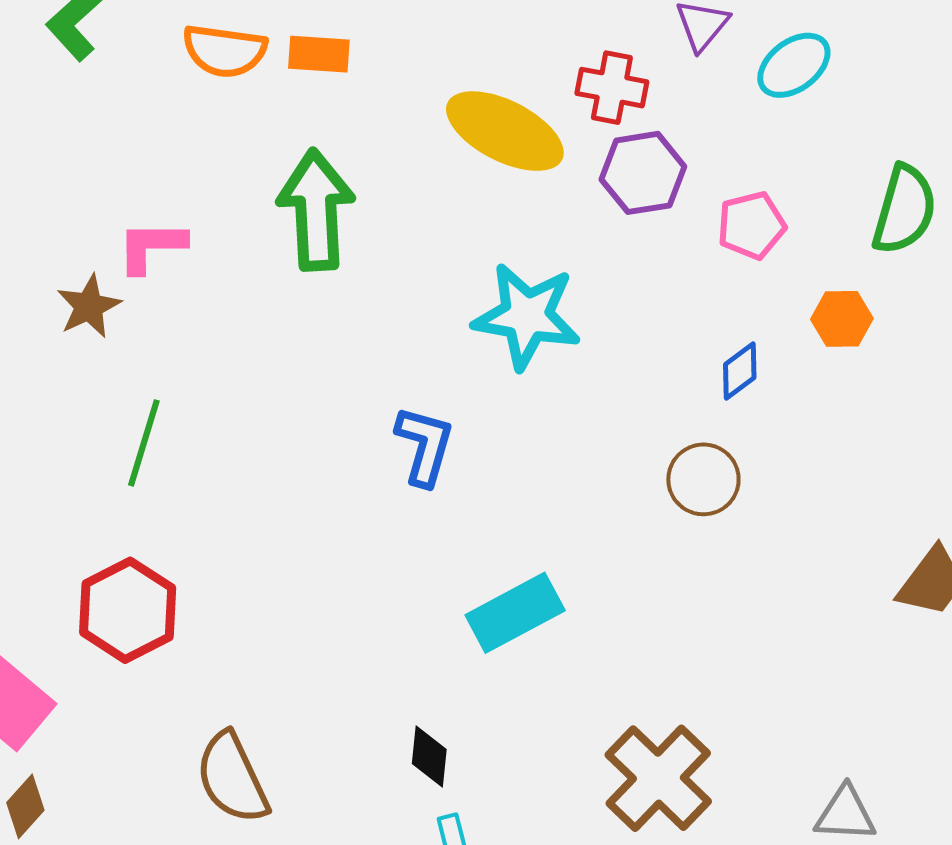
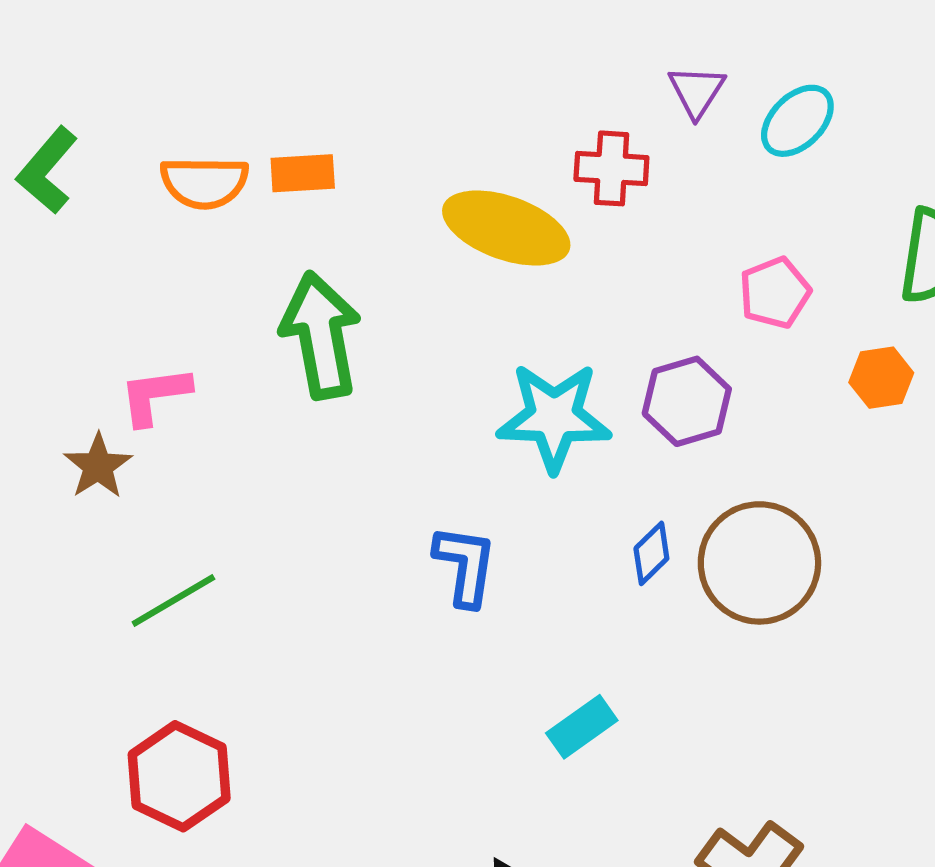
purple hexagon: (643, 173) -> (687, 401), moved
blue diamond: (740, 371) -> (651, 553), moved
green line: (144, 443) -> (173, 600), turned 50
brown circle: (703, 479) -> (759, 563), size x1.6
cyan rectangle: (515, 613) -> (582, 727), size x0.7

